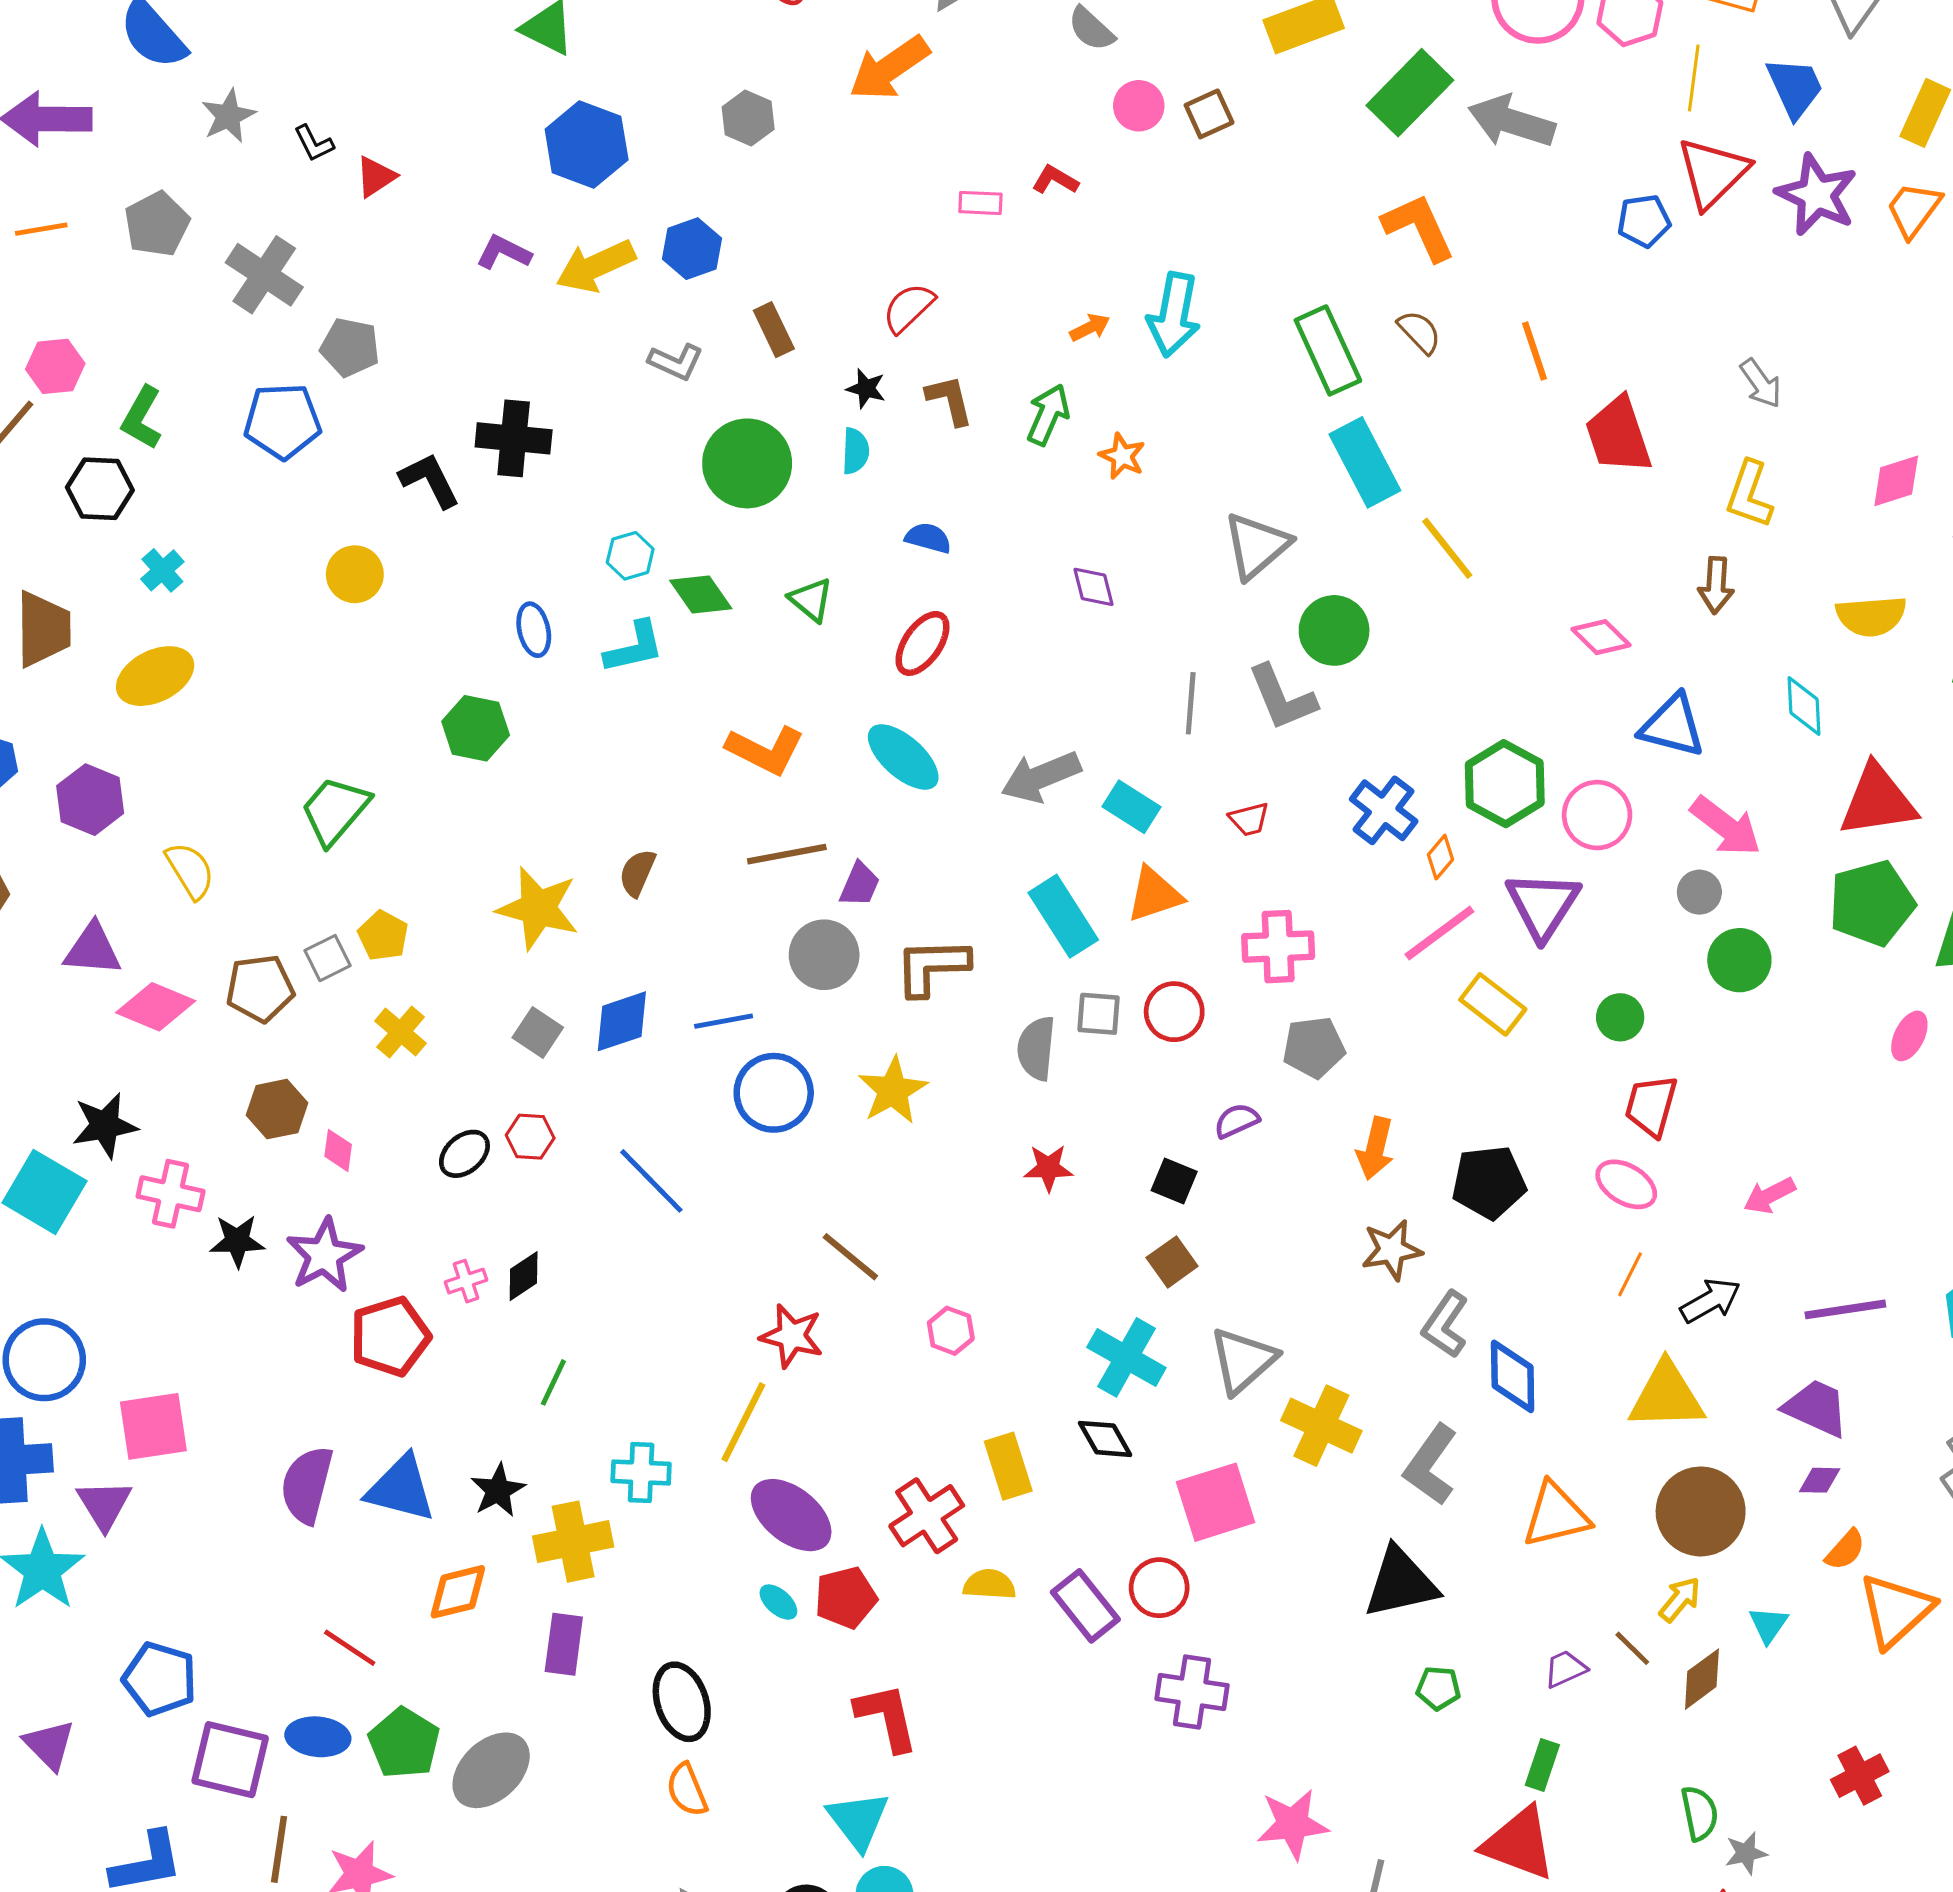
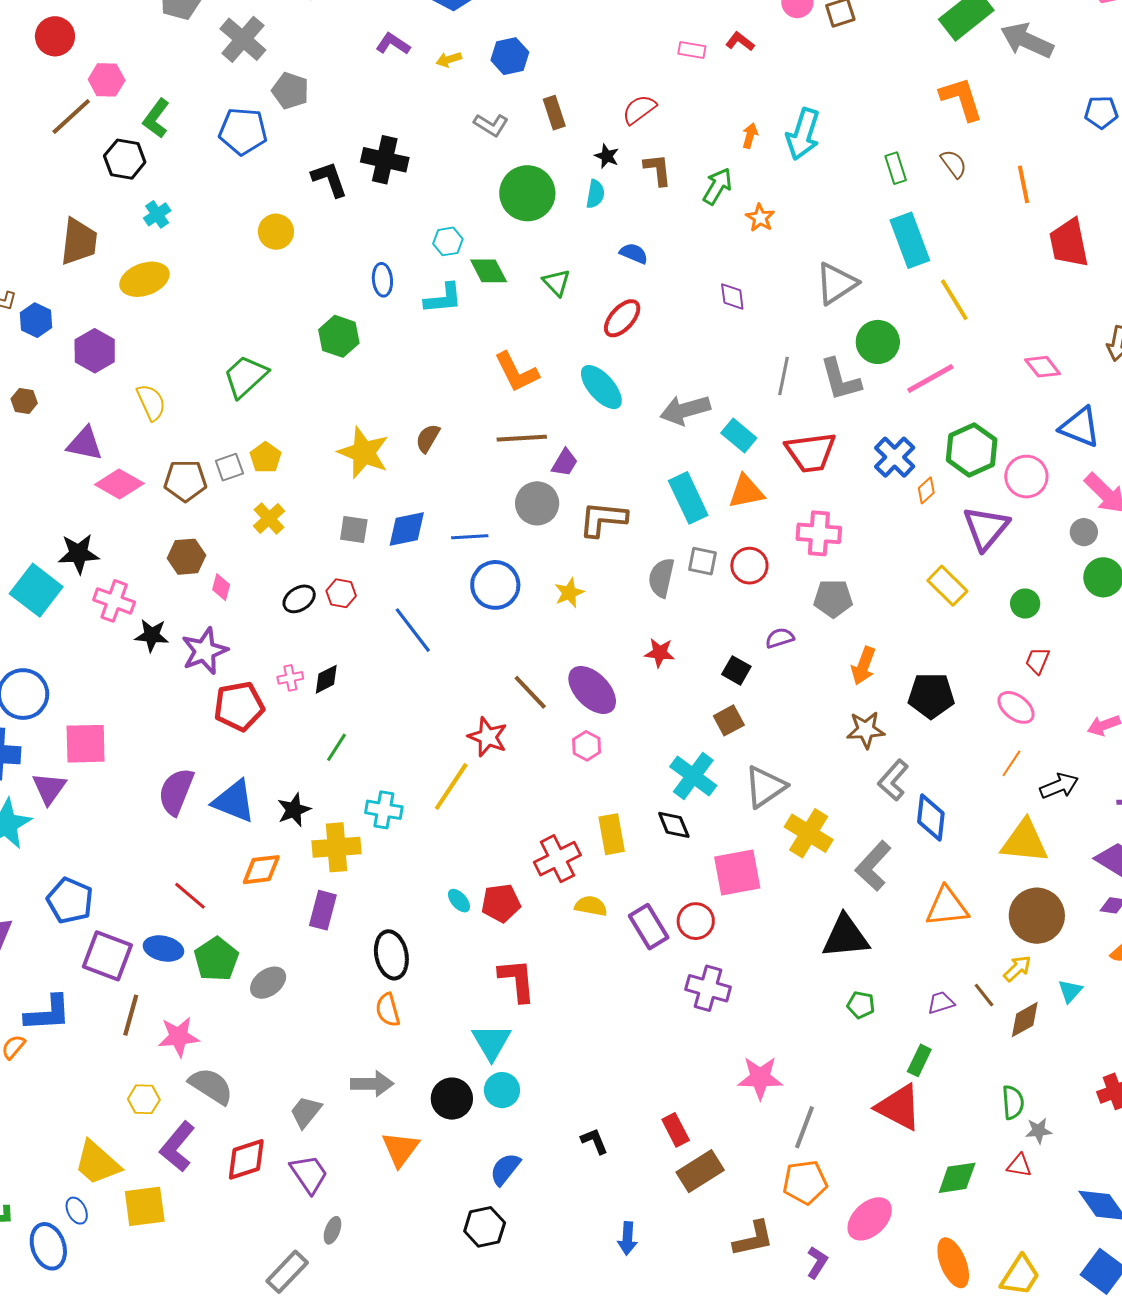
yellow arrow: (596, 266) -> (449, 59), size x0.5
orange arrow: (1090, 328) -> (750, 136), turned -55
green rectangle: (1328, 350) -> (896, 168), size x0.6
orange L-shape: (765, 750) -> (516, 372), turned 30
red trapezoid: (1249, 819) -> (811, 452), size x2.0
pink line: (1439, 933) -> (930, 379), moved
gray square: (538, 1033) -> (354, 529), turned -32
yellow star: (893, 1090) -> (569, 593), size x0.7
red trapezoid: (1651, 1106) -> (1037, 661), size x0.7
purple ellipse: (791, 1515) -> (592, 690), moved
gray ellipse: (491, 1770) -> (268, 983), size x0.7

